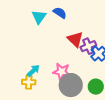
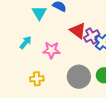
cyan arrow: (33, 71) -> (26, 42), moved
pink star: (62, 72) -> (51, 50), moved

